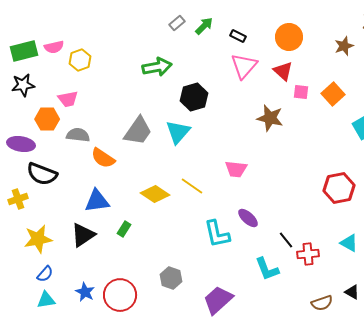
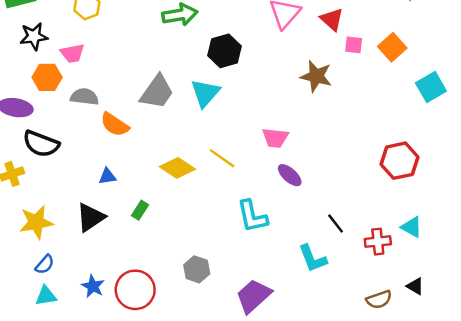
black star: (23, 85) -> (34, 36), moved
blue triangle: (97, 201) -> (107, 176), size x0.6
purple ellipse: (248, 218) -> (290, 175), moved
red cross: (308, 254) -> (378, 242), moved

